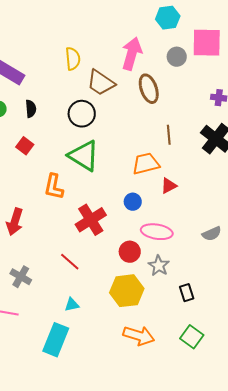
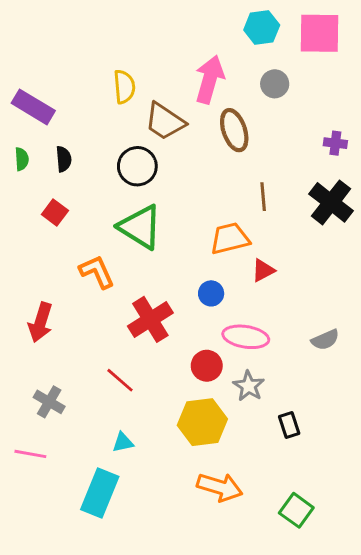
pink square: (207, 43) -> (319, 33), moved
orange L-shape: (54, 187) -> (97, 272), turned 144
green square: (192, 337) -> (296, 510), moved

